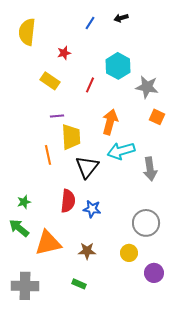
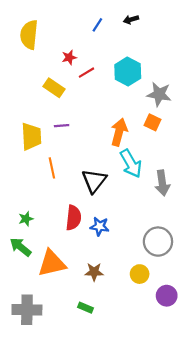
red line: (90, 85) -> (87, 73), moved, turned 35
orange square: (157, 117) -> (153, 122), moved
yellow trapezoid: (71, 137) -> (31, 136), moved
cyan arrow: (121, 151) -> (131, 164), turned -104

